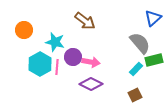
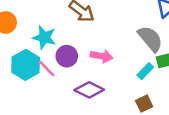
pink arrow: (91, 62) -> (102, 56), moved
pink line: (57, 67) -> (47, 69), turned -49

